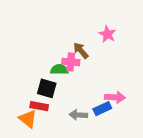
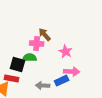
pink star: (107, 34) -> (66, 52), moved
green semicircle: (59, 69) -> (30, 58), moved

